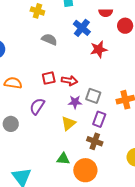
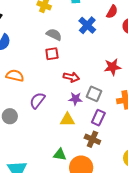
red semicircle: (106, 13) -> (112, 12), turned -64
red star: (99, 49) -> (112, 67), moved
red square: (49, 78) -> (52, 54), moved
yellow triangle: (68, 123) -> (67, 120), turned 35

